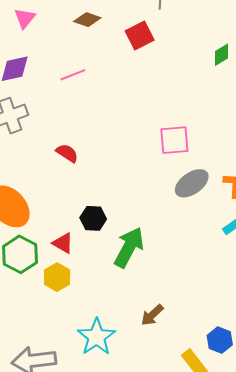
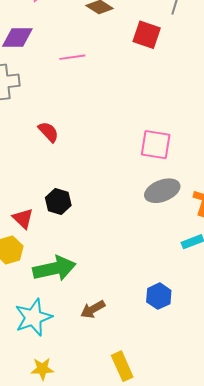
red square: (140, 35) -> (147, 35), turned 32
green arrow: (129, 247) -> (54, 268), moved, turned 36
blue hexagon: (220, 340) -> (159, 296), moved

